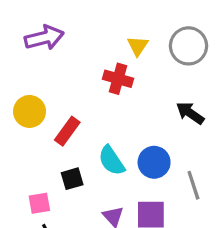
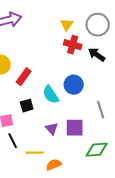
red cross: (118, 79) -> (73, 45), moved
black arrow: (190, 113) -> (97, 55), moved
blue circle: (154, 162) -> (74, 85), moved

